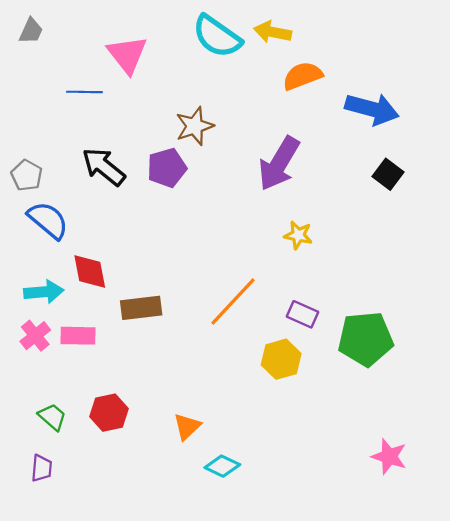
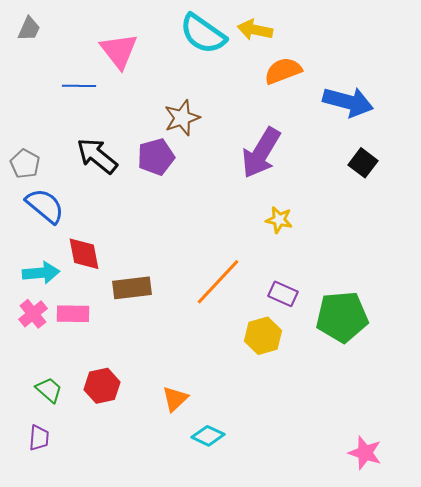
pink star: (389, 456) -> (365, 453), moved

